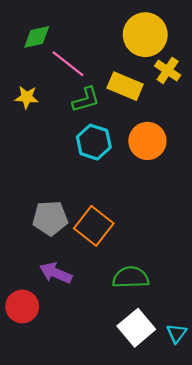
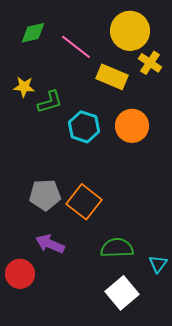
pink line: (68, 64) -> (76, 47), moved
green L-shape: (86, 100) -> (50, 102), moved
cyan triangle: (177, 333) -> (158, 264), moved

